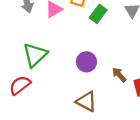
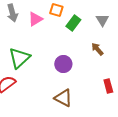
brown arrow: (119, 75) -> (97, 49), moved

